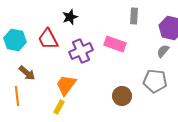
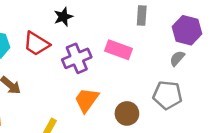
red trapezoid: (48, 39) -> (36, 44), turned -30
orange trapezoid: (66, 85) -> (87, 100), moved

